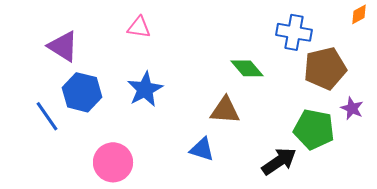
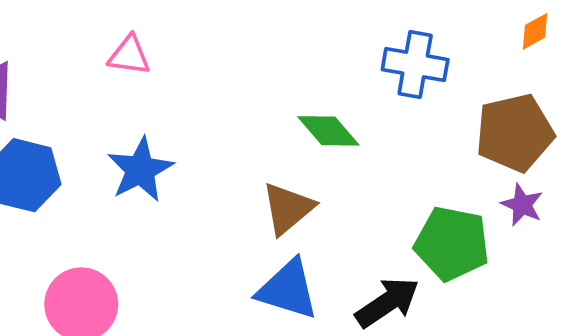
brown pentagon: (325, 68) -> (515, 133), moved
brown triangle: (225, 110) -> (288, 208), turned -44
blue triangle: (202, 149) -> (288, 290), moved, size x1.4

